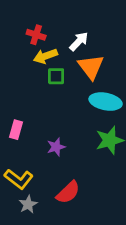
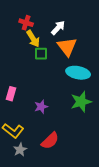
yellow arrow: (45, 56) -> (33, 39), turned -102

